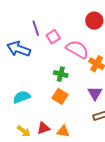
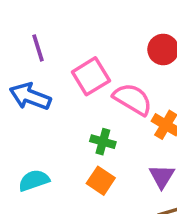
purple line: (36, 28) -> (38, 48), moved
pink square: (53, 37) -> (91, 76), size x1.5

